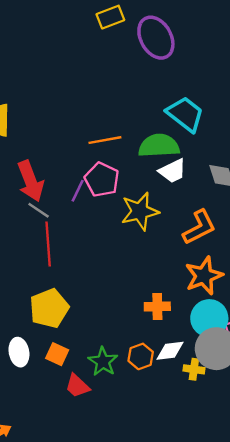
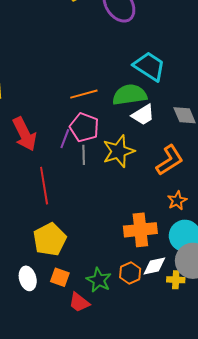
gray line: (39, 210) -> (84, 155), moved, turned 60
orange star: (204, 276) -> (177, 201), size x0.6
orange cross: (157, 306) -> (140, 230), size x1.5

